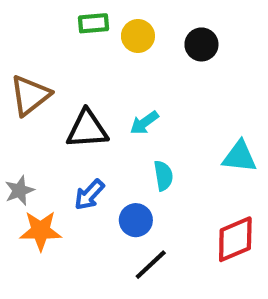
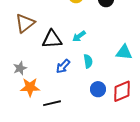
blue arrow: (89, 195) -> (63, 66), moved
blue circle: (136, 220) -> (98, 89), moved
black line: (151, 265) -> (52, 103), moved, turned 30

